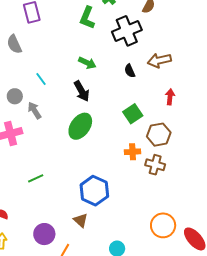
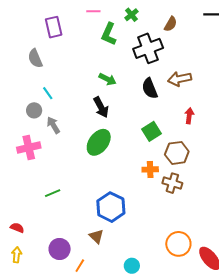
black semicircle: (130, 71) -> (150, 88), size x1.5
cyan line: (41, 79) -> (48, 93), moved

